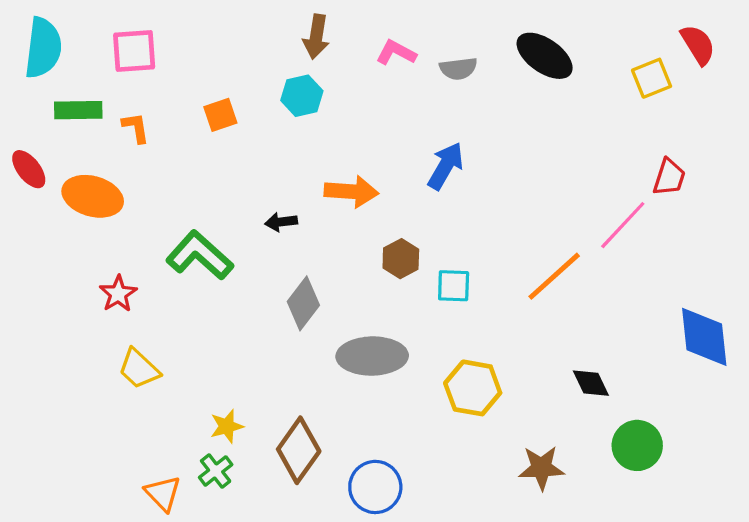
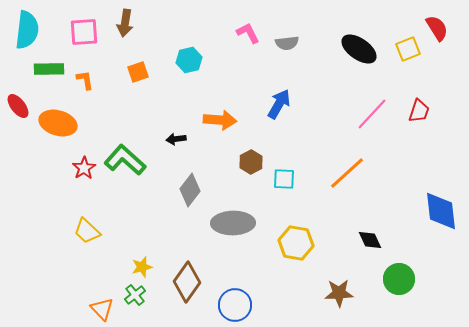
brown arrow: (316, 37) -> (125, 23), moved
pink L-shape: (396, 53) -> (248, 33), turned 35
black ellipse: (545, 56) -> (359, 49), moved
pink line: (623, 225) -> (372, 114), moved
red star: (118, 294) -> (84, 168), moved

